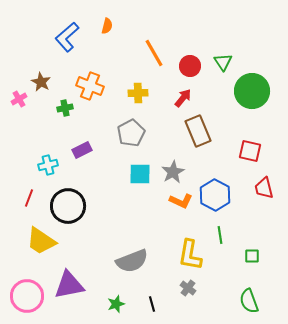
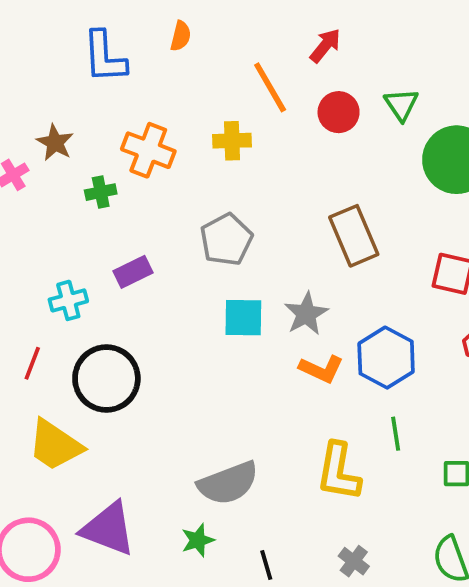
blue L-shape: (67, 37) -> (105, 57), turned -52
yellow cross: (138, 93) -> (232, 141), moved
red arrow: (183, 98) -> (325, 46), moved
purple triangle: (69, 285) -> (108, 529), turned 32
gray cross: (188, 288) -> (354, 561), moved
green star: (116, 304) -> (198, 540), moved

